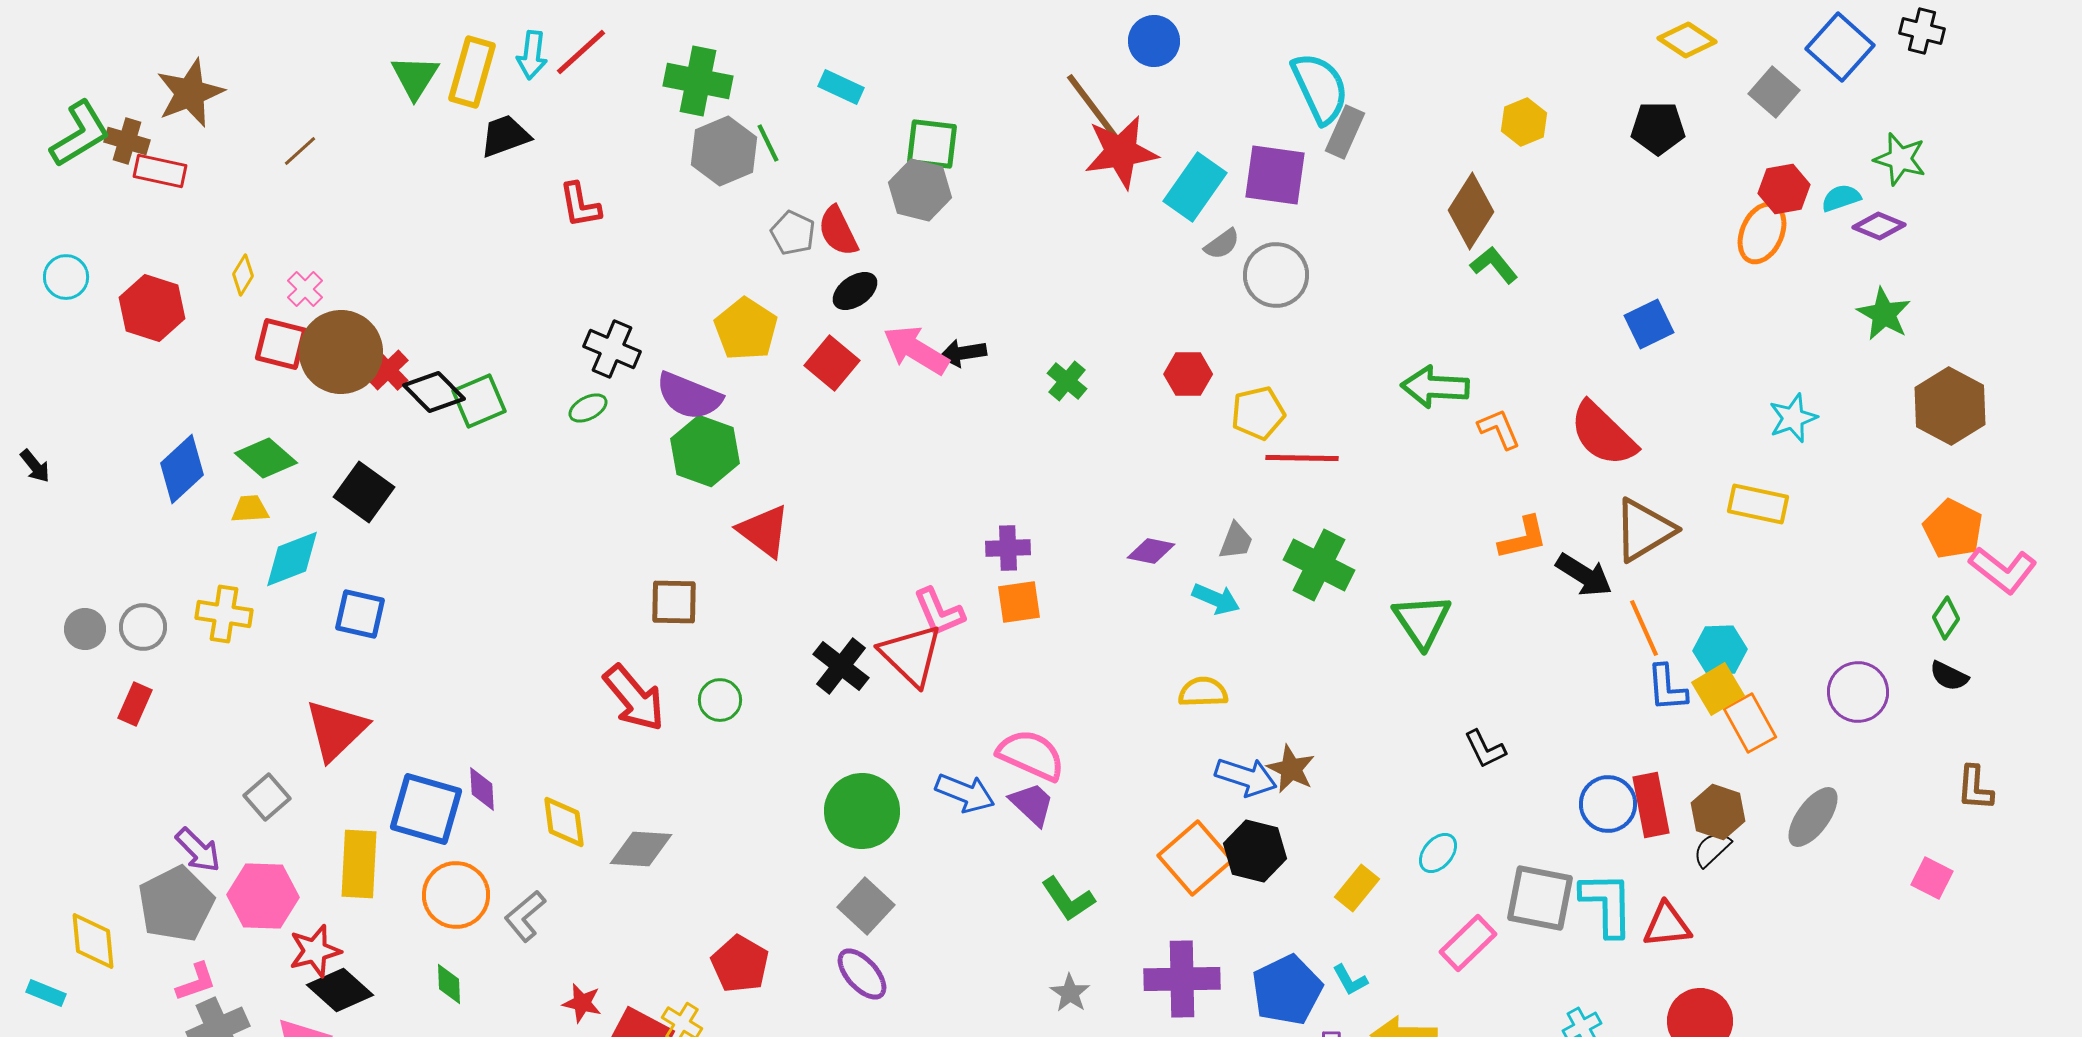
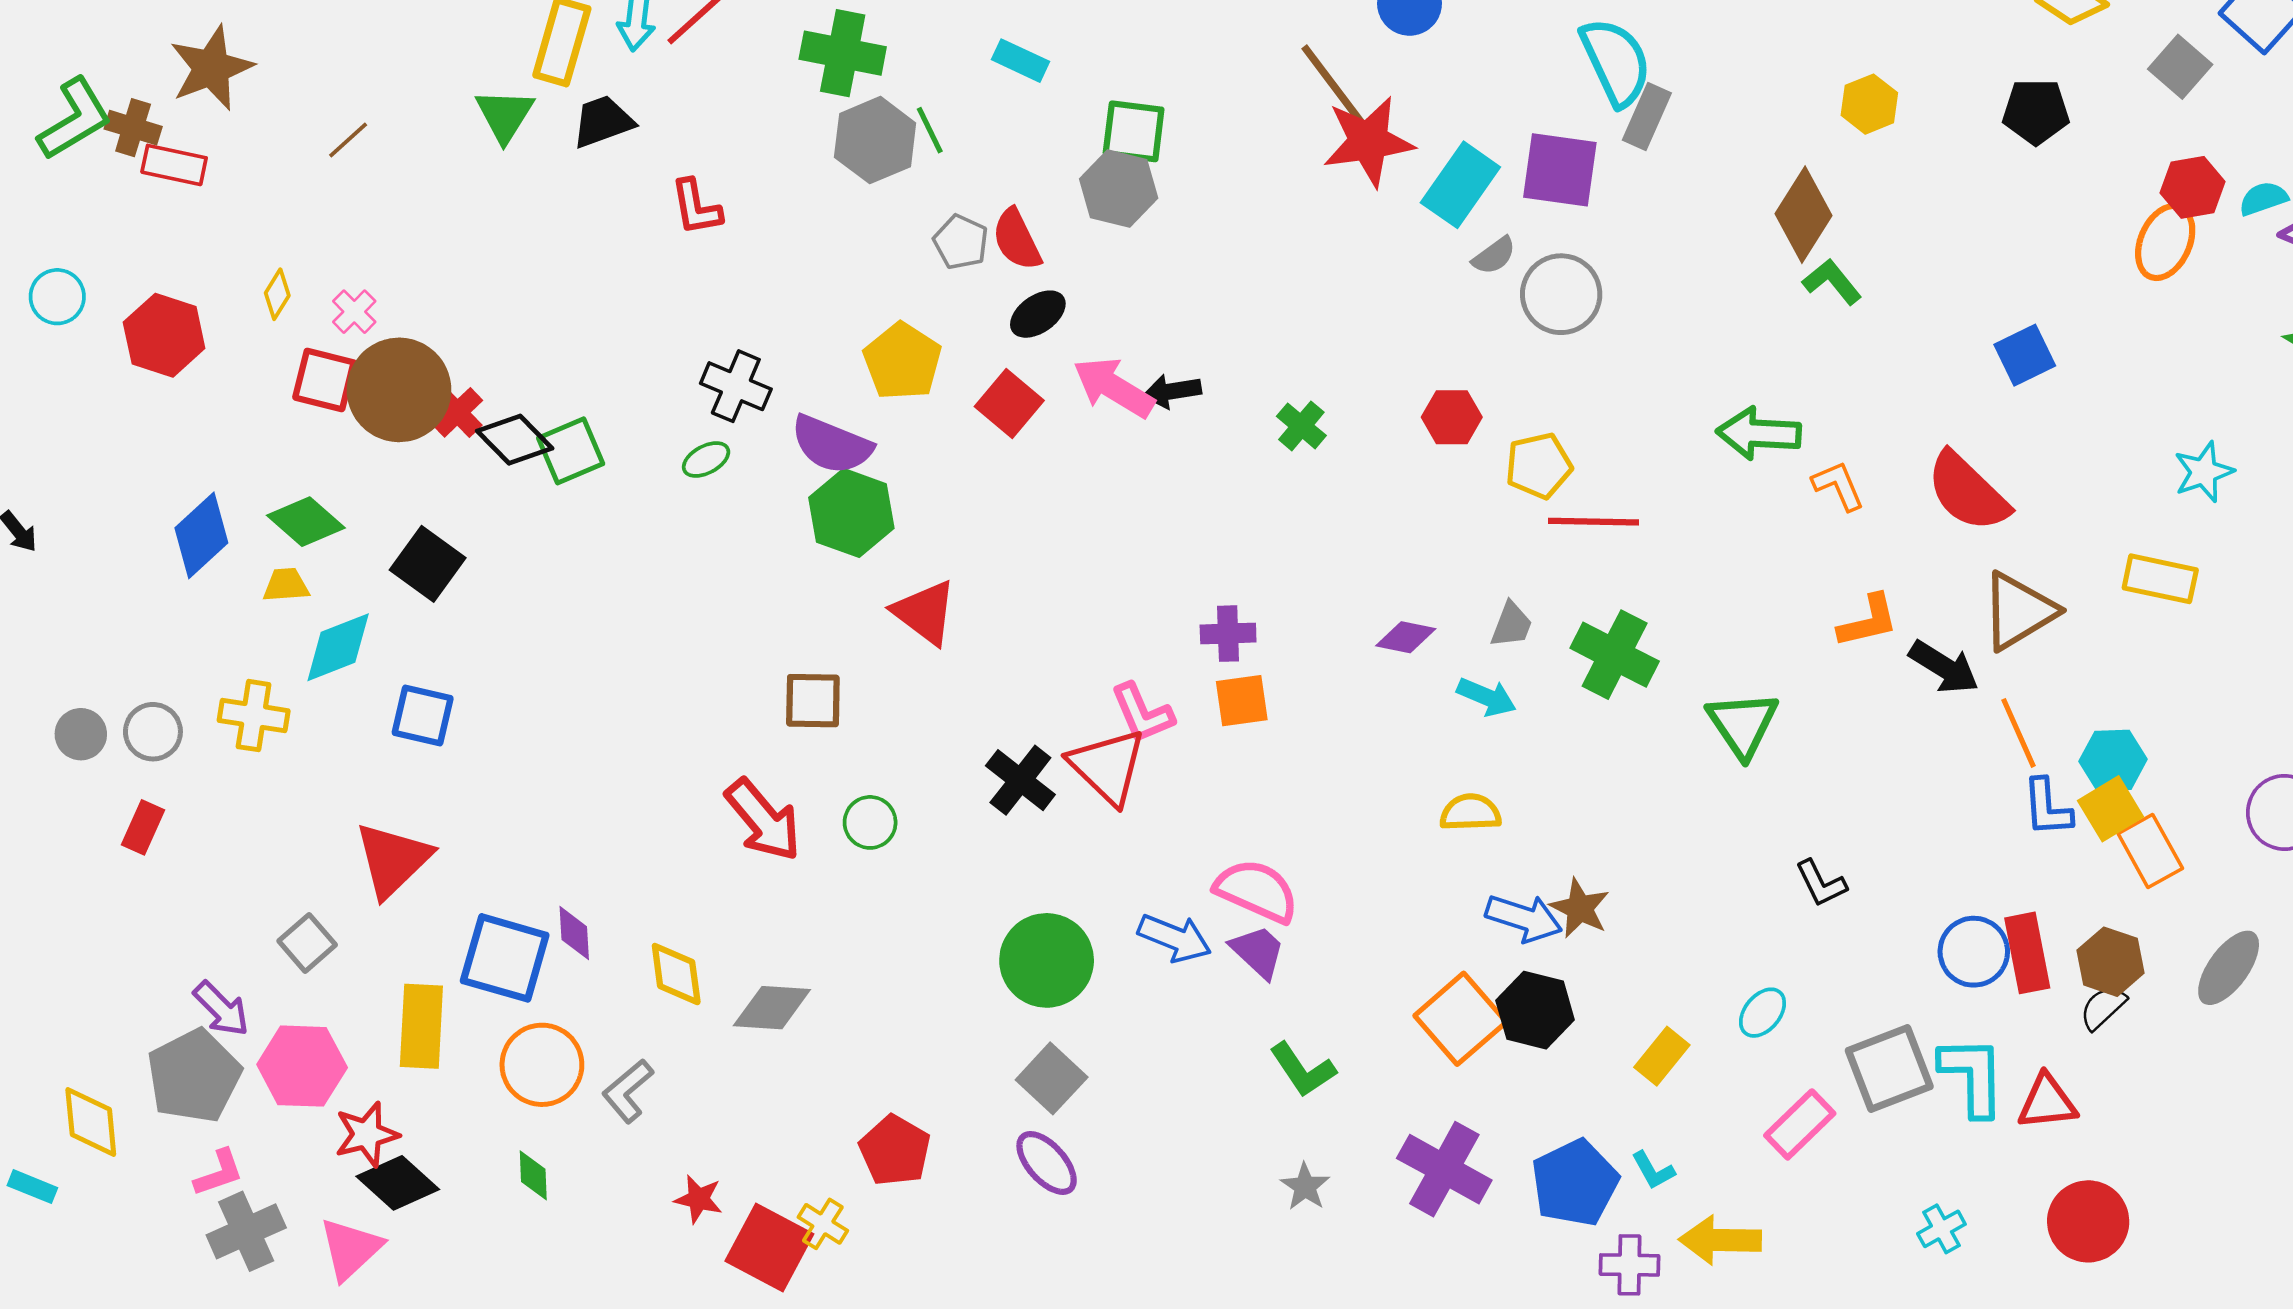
green triangle: (415, 77) -> (505, 115), moved
gray square: (1540, 898) -> (1889, 1069), turned -32
purple cross: (1182, 979) -> (1444, 1169), turned 30

